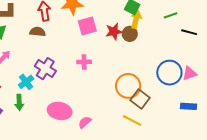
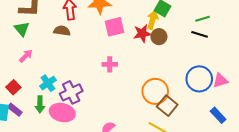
yellow arrow: (136, 19) -> (153, 20), moved
black line: (189, 32) -> (200, 34), moved
purple cross: (45, 69) -> (71, 92), moved, turned 30
blue rectangle: (189, 106) -> (218, 115), turned 42
pink ellipse: (60, 111) -> (62, 113), moved

